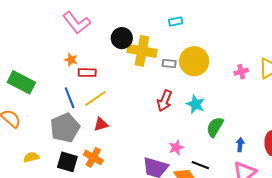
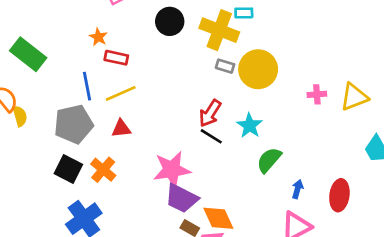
yellow cross: (142, 51) -> (219, 30), moved
pink star: (176, 147) -> (172, 170), moved, size x1.8
yellow semicircle: (31, 157) -> (20, 116), moved, turned 77
black line: (200, 165) -> (211, 136), moved

